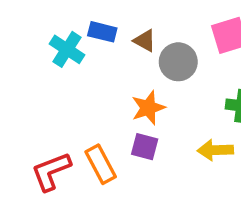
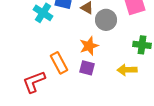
orange rectangle: (101, 164) -> (59, 63), moved

